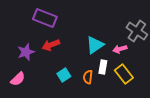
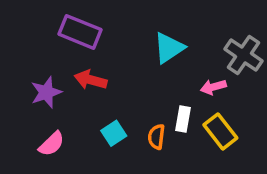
red arrow: (51, 45) -> (91, 80), turned 36
cyan triangle: (95, 45) -> (169, 48), moved
pink semicircle: (18, 79) -> (52, 144), moved

